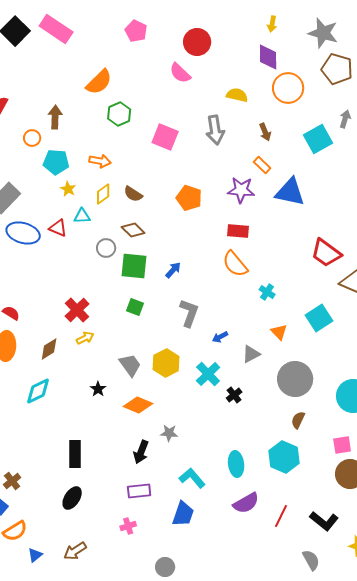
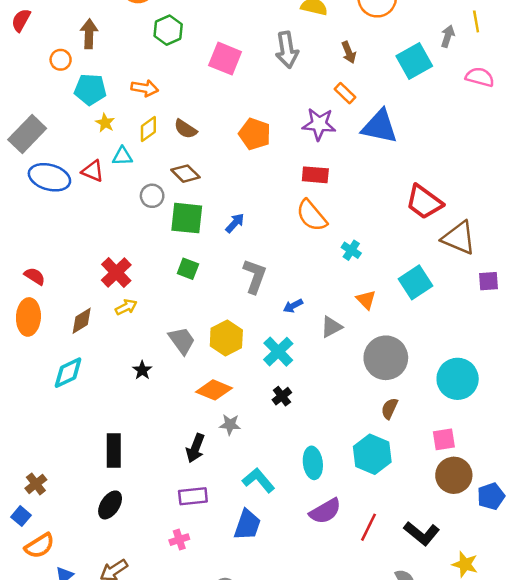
black cross: (234, 395) -> (282, 396), moved
orange diamond: (138, 405) -> (214, 390), moved

